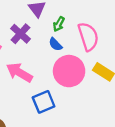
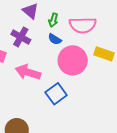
pink semicircle: (88, 37) -> (83, 25), turned 120

